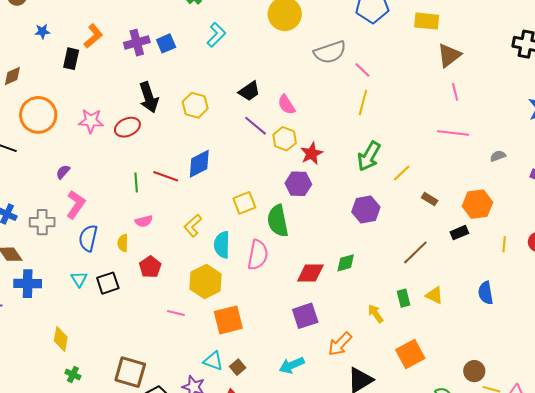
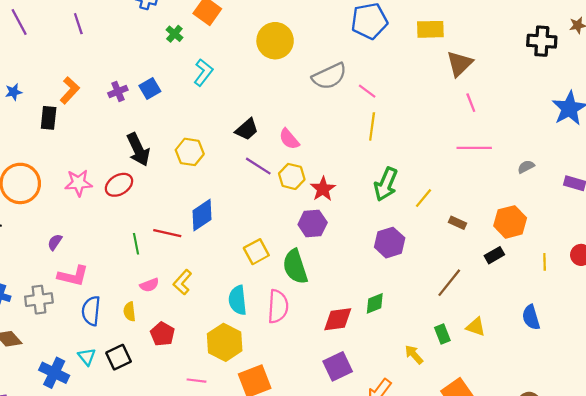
purple cross: (137, 43) -> (118, 91), size x0.7
pink L-shape: (76, 205) -> (73, 276), turned 76
yellow L-shape: (193, 226) -> (182, 282), moved
blue cross: (28, 284) -> (54, 373), moved, turned 32

